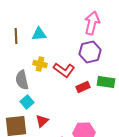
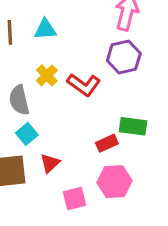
yellow cross: (40, 64) -> (47, 75), turned 32
green rectangle: (106, 82) -> (133, 126), moved
red rectangle: (83, 87) -> (107, 143), moved

